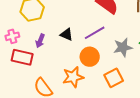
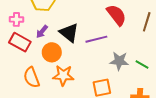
black triangle: (67, 34) -> (69, 33), size x1.5
orange circle: (90, 57) -> (52, 52), moved

